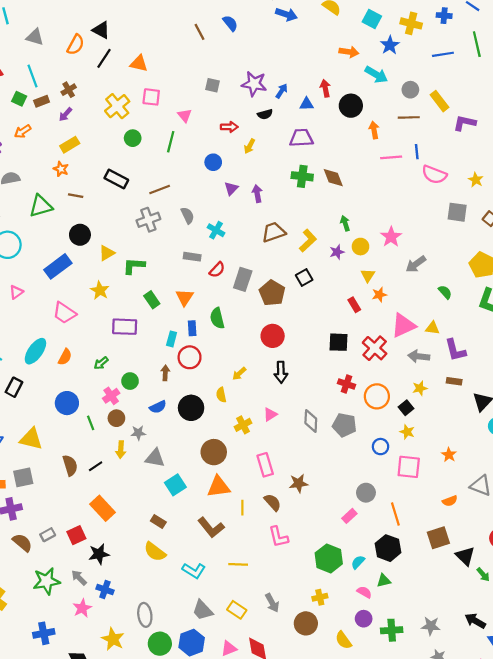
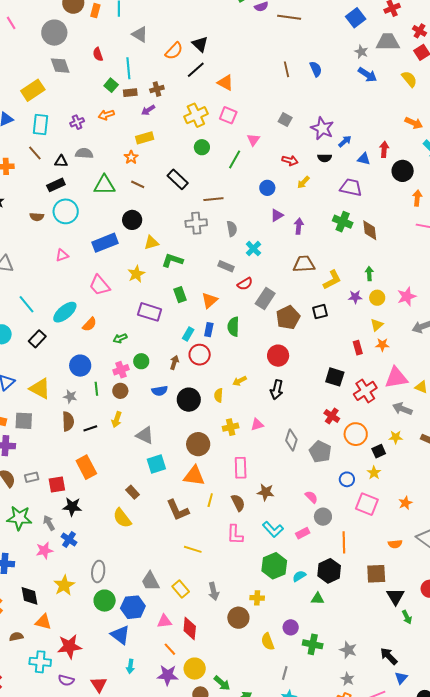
gray star: (138, 433) -> (70, 396), moved
cyan L-shape: (194, 571) -> (273, 529), moved
pink semicircle: (364, 592) -> (311, 497), moved

